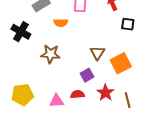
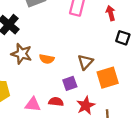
orange semicircle: (61, 23) -> (47, 59), moved
brown star: (50, 54) -> (22, 54), moved

